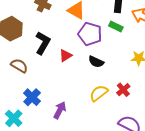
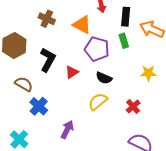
green rectangle: (116, 27) -> (124, 41), turned 48
yellow semicircle: (99, 93) -> (98, 102), moved
blue cross: (32, 97) -> (39, 106), moved

